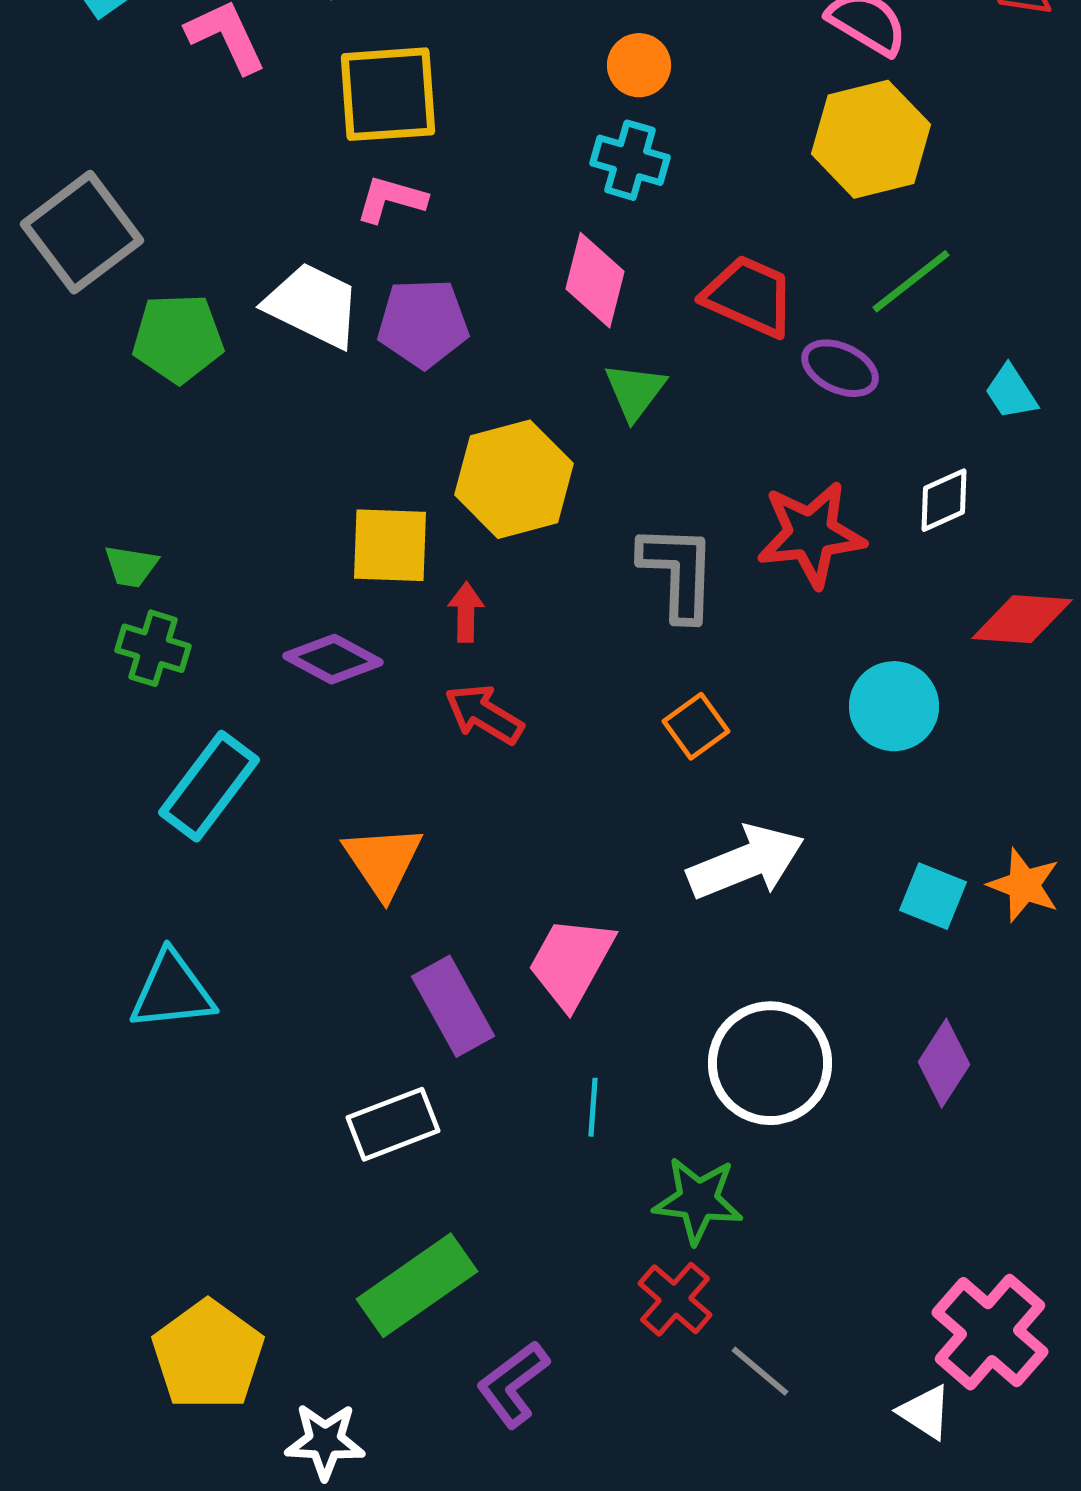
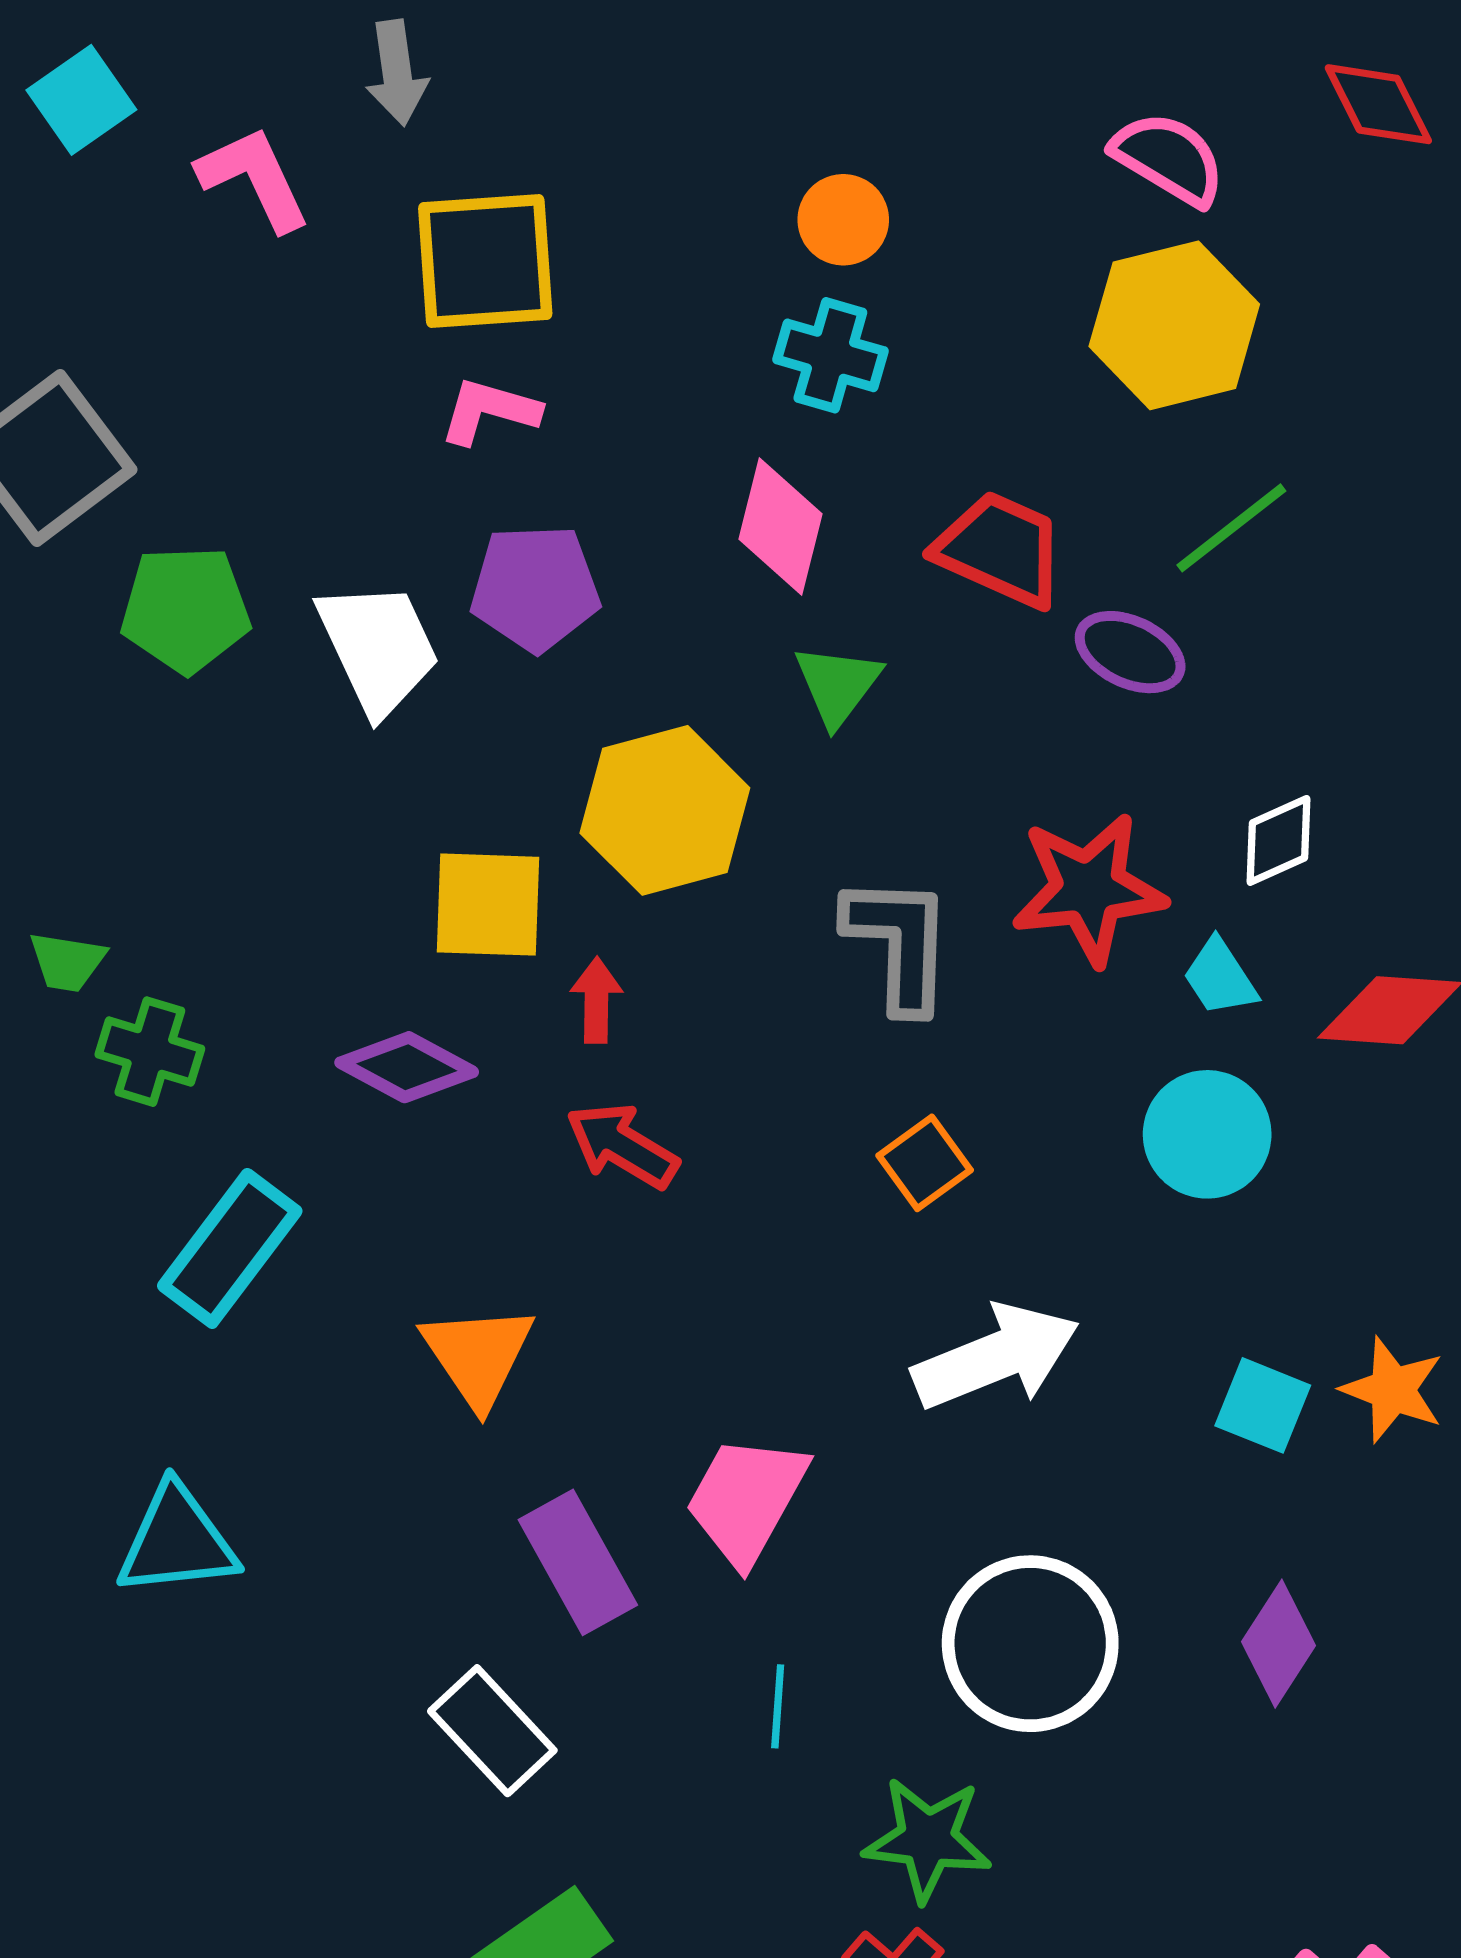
white trapezoid: (313, 305) -> (378, 648), moved, turned 39
cyan trapezoid: (1011, 392) -> (1220, 977), moved
green trapezoid: (131, 566) -> (67, 962), moved
white rectangle: (393, 1124) -> (492, 1731), turned 68

